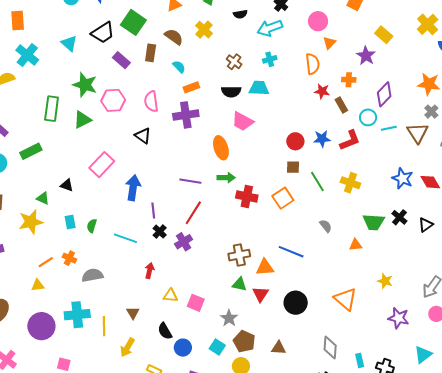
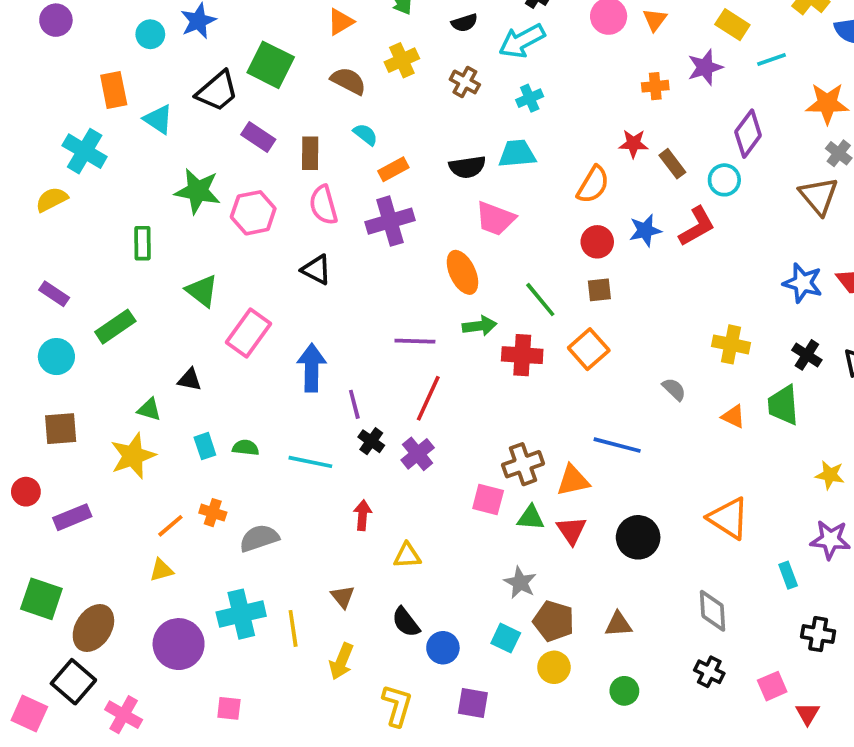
orange rectangle: (18, 21) -> (114, 90), moved
yellow cross: (204, 30) -> (402, 60), turned 30
orange triangle: (329, 43) -> (655, 20), moved
brown rectangle: (151, 53) -> (310, 153), moved
purple star: (366, 56) -> (705, 67), turned 30
brown cross: (234, 62) -> (465, 82), moved
orange semicircle: (312, 64) -> (593, 185), moved, turned 45
orange cross: (349, 80) -> (655, 86), moved
green rectangle: (52, 109) -> (143, 243), size x0.7
green triangle: (82, 120) -> (202, 291), moved, turned -48
cyan line: (389, 128) -> (772, 59), moved
green line: (317, 181) -> (540, 300), moved
yellow cross: (350, 183) -> (731, 344), moved
green trapezoid: (374, 222) -> (783, 405), moved, turned 90
green semicircle: (92, 226) -> (246, 448), turned 88
orange triangle: (356, 245) -> (733, 417), turned 40
yellow star: (385, 281) -> (830, 475), moved
pink square: (196, 303) -> (488, 500), moved
cyan rectangle: (360, 360) -> (788, 575), moved

